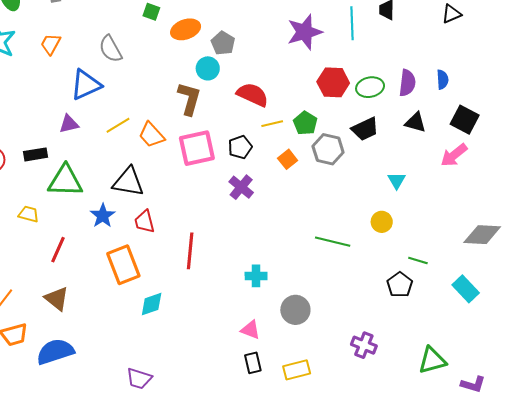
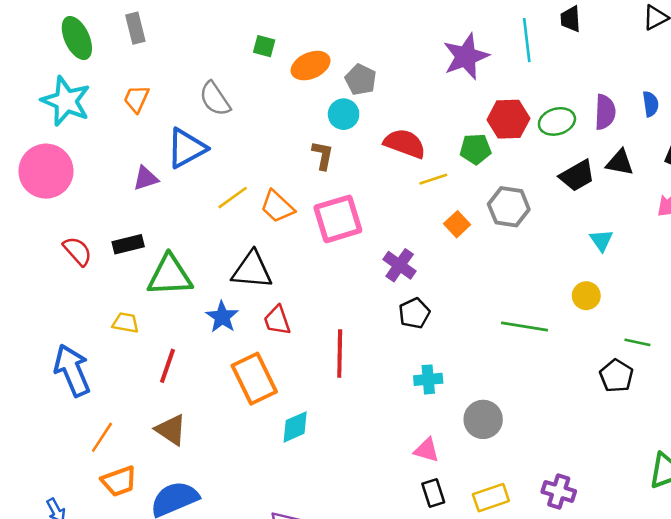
brown L-shape: (189, 99) -> (323, 155), size x0.7
green pentagon: (305, 123) -> (475, 149), moved, turned -30
purple triangle: (69, 124) -> (146, 178), moved
black trapezoid: (365, 129) -> (577, 176), moved
black pentagon: (240, 147) -> (414, 313), moved
purple cross: (364, 345) -> (559, 491), moved

